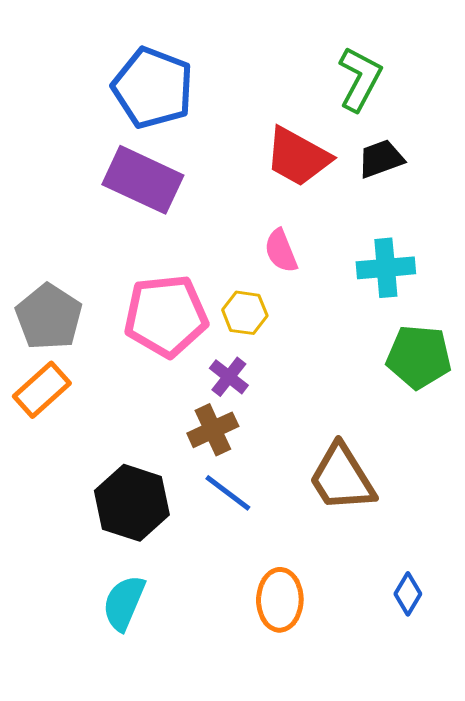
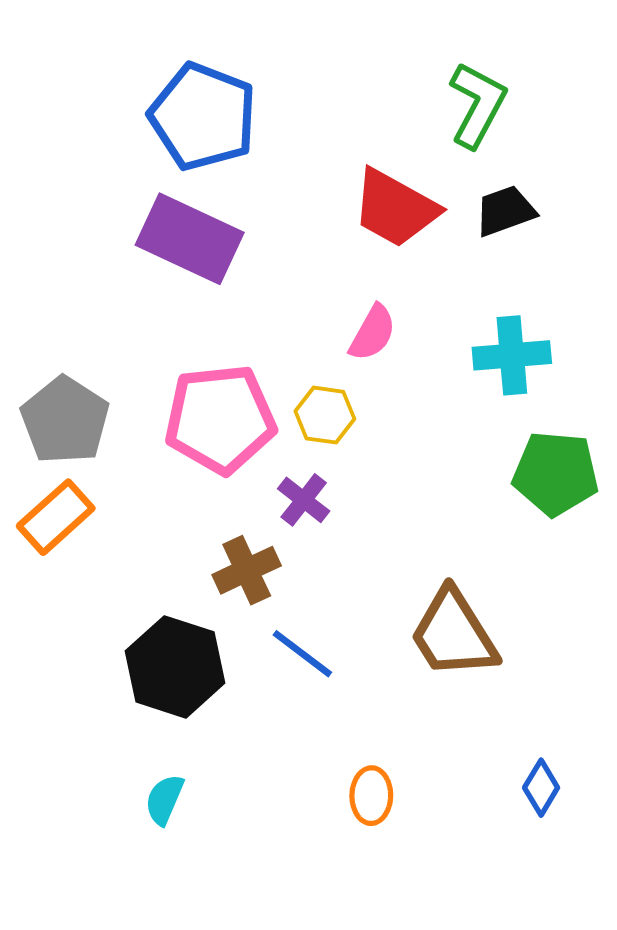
pink semicircle: (281, 251) -> (373, 333), turned -129
brown cross: (213, 430) -> (247, 570), moved
orange ellipse: (280, 600) -> (371, 796), size x0.7
cyan semicircle: (124, 603) -> (164, 800), size x0.7

